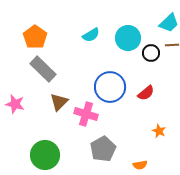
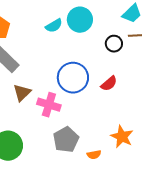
cyan circle: (128, 38) -> (80, 20), moved
orange star: (159, 131) -> (122, 137), moved, size x1.6
orange semicircle: (140, 165) -> (94, 155), moved

